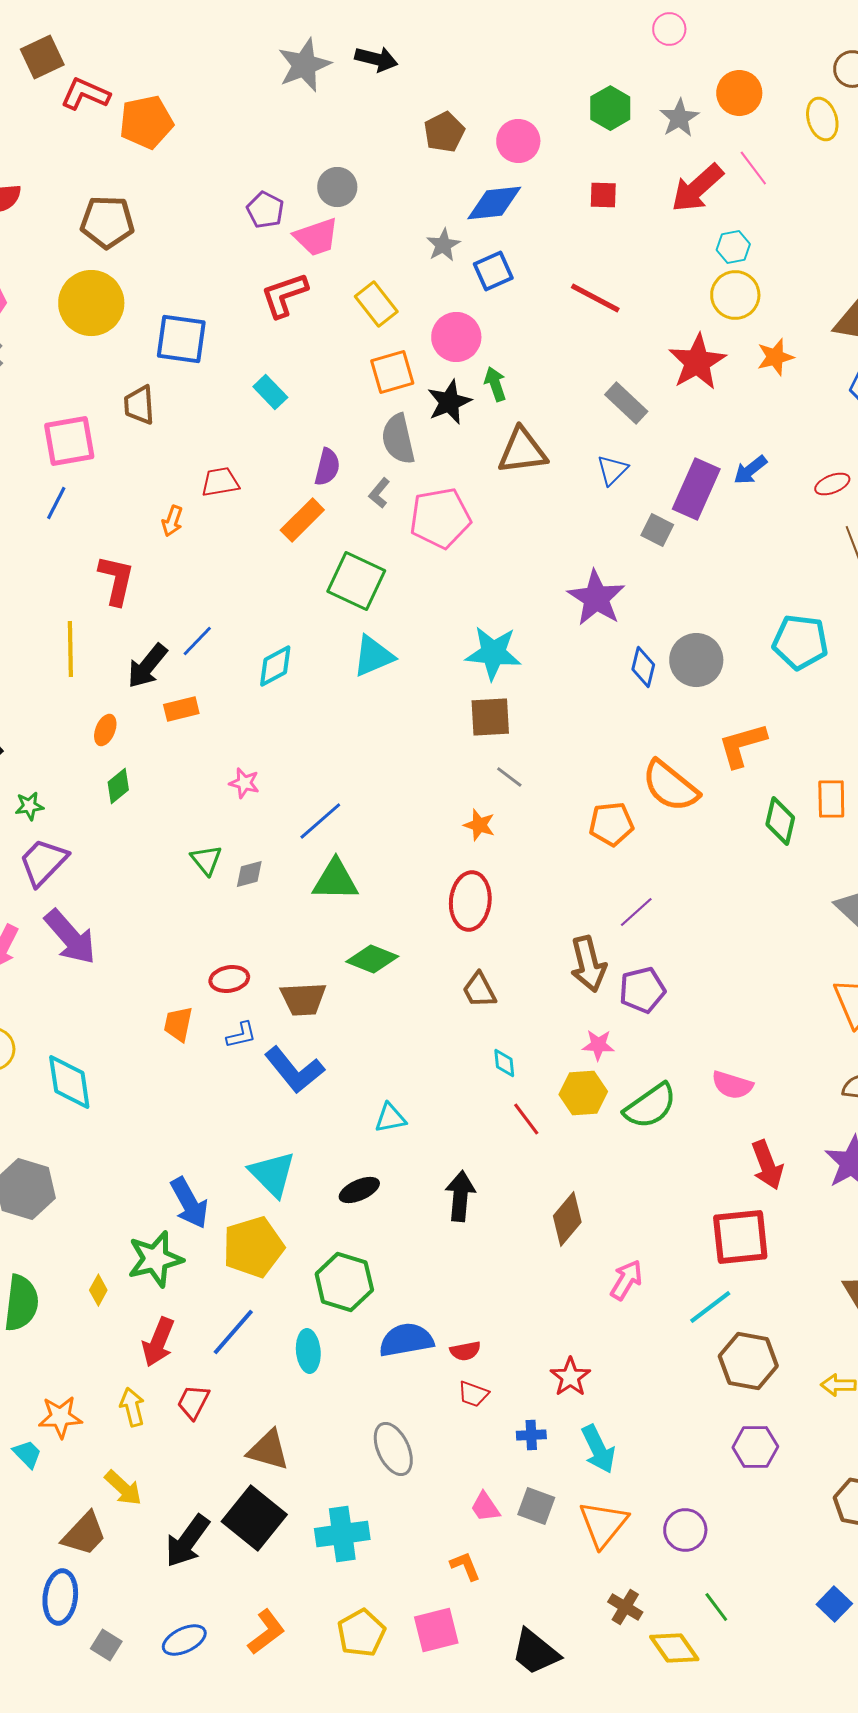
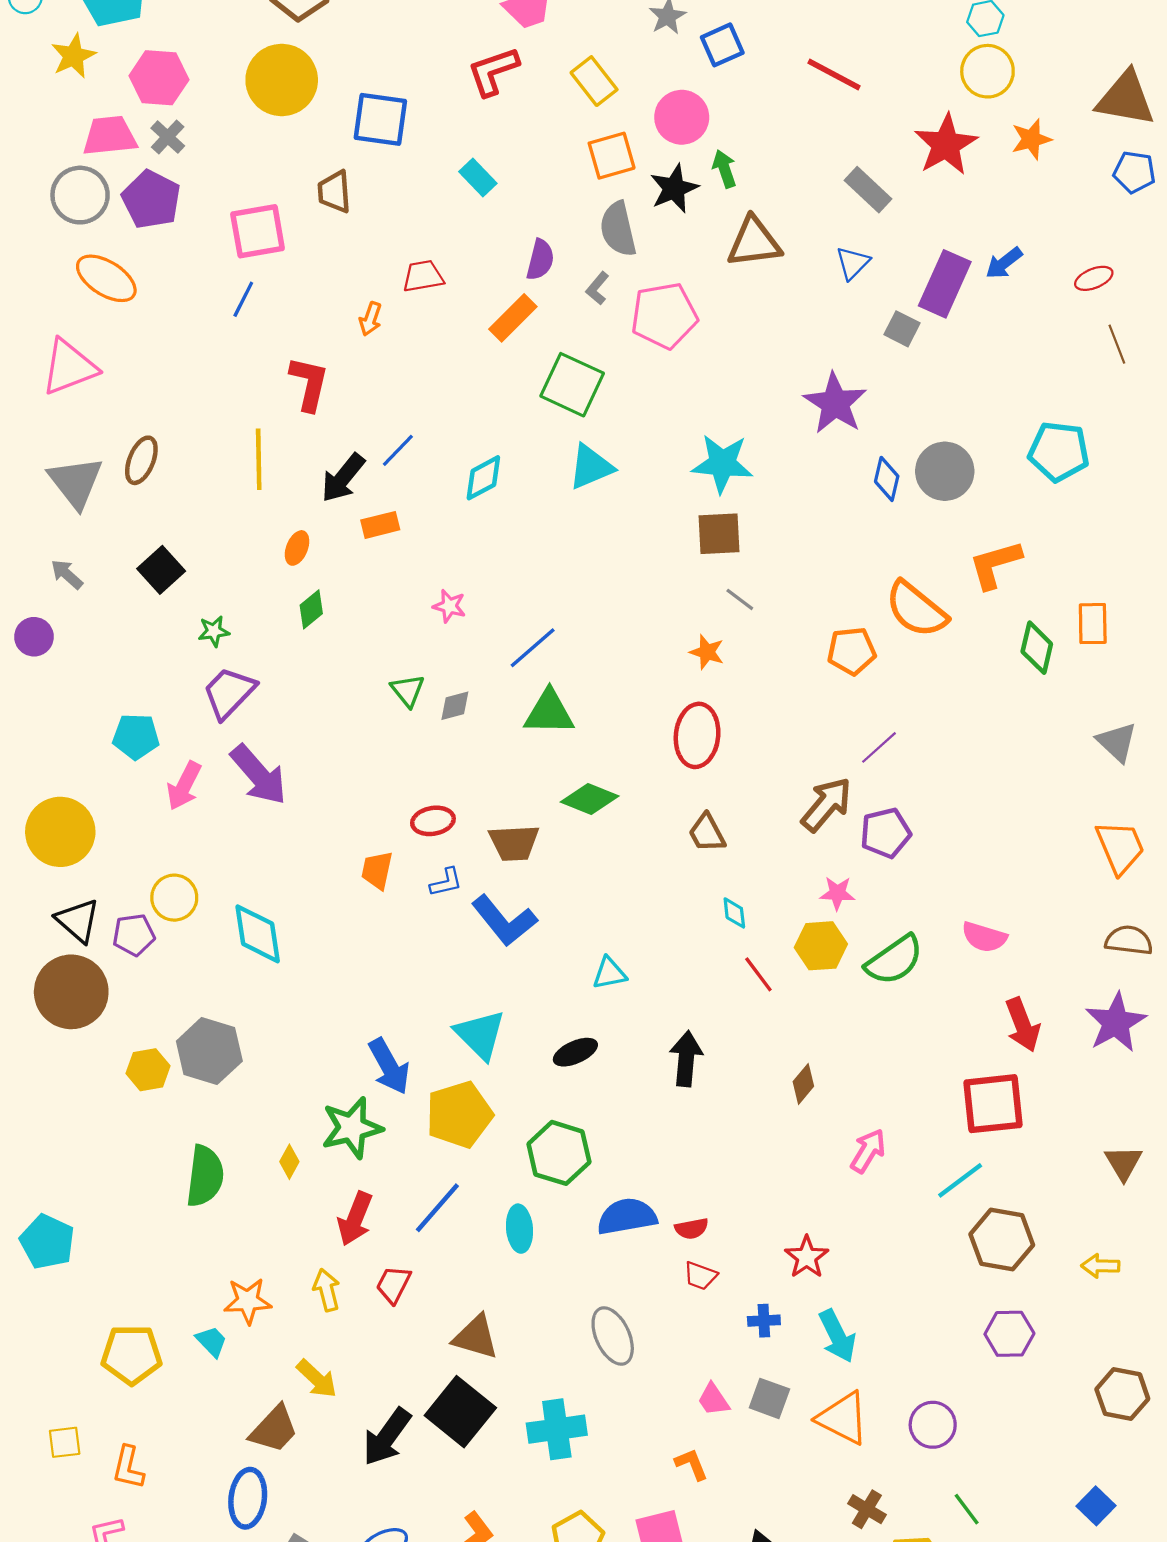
brown arrow: (588, 964) -> (826, 804), turned -126
brown diamond: (567, 1219) -> (803, 1084), size x0.7
orange triangle: (603, 1524) -> (843, 1418), turned -42

